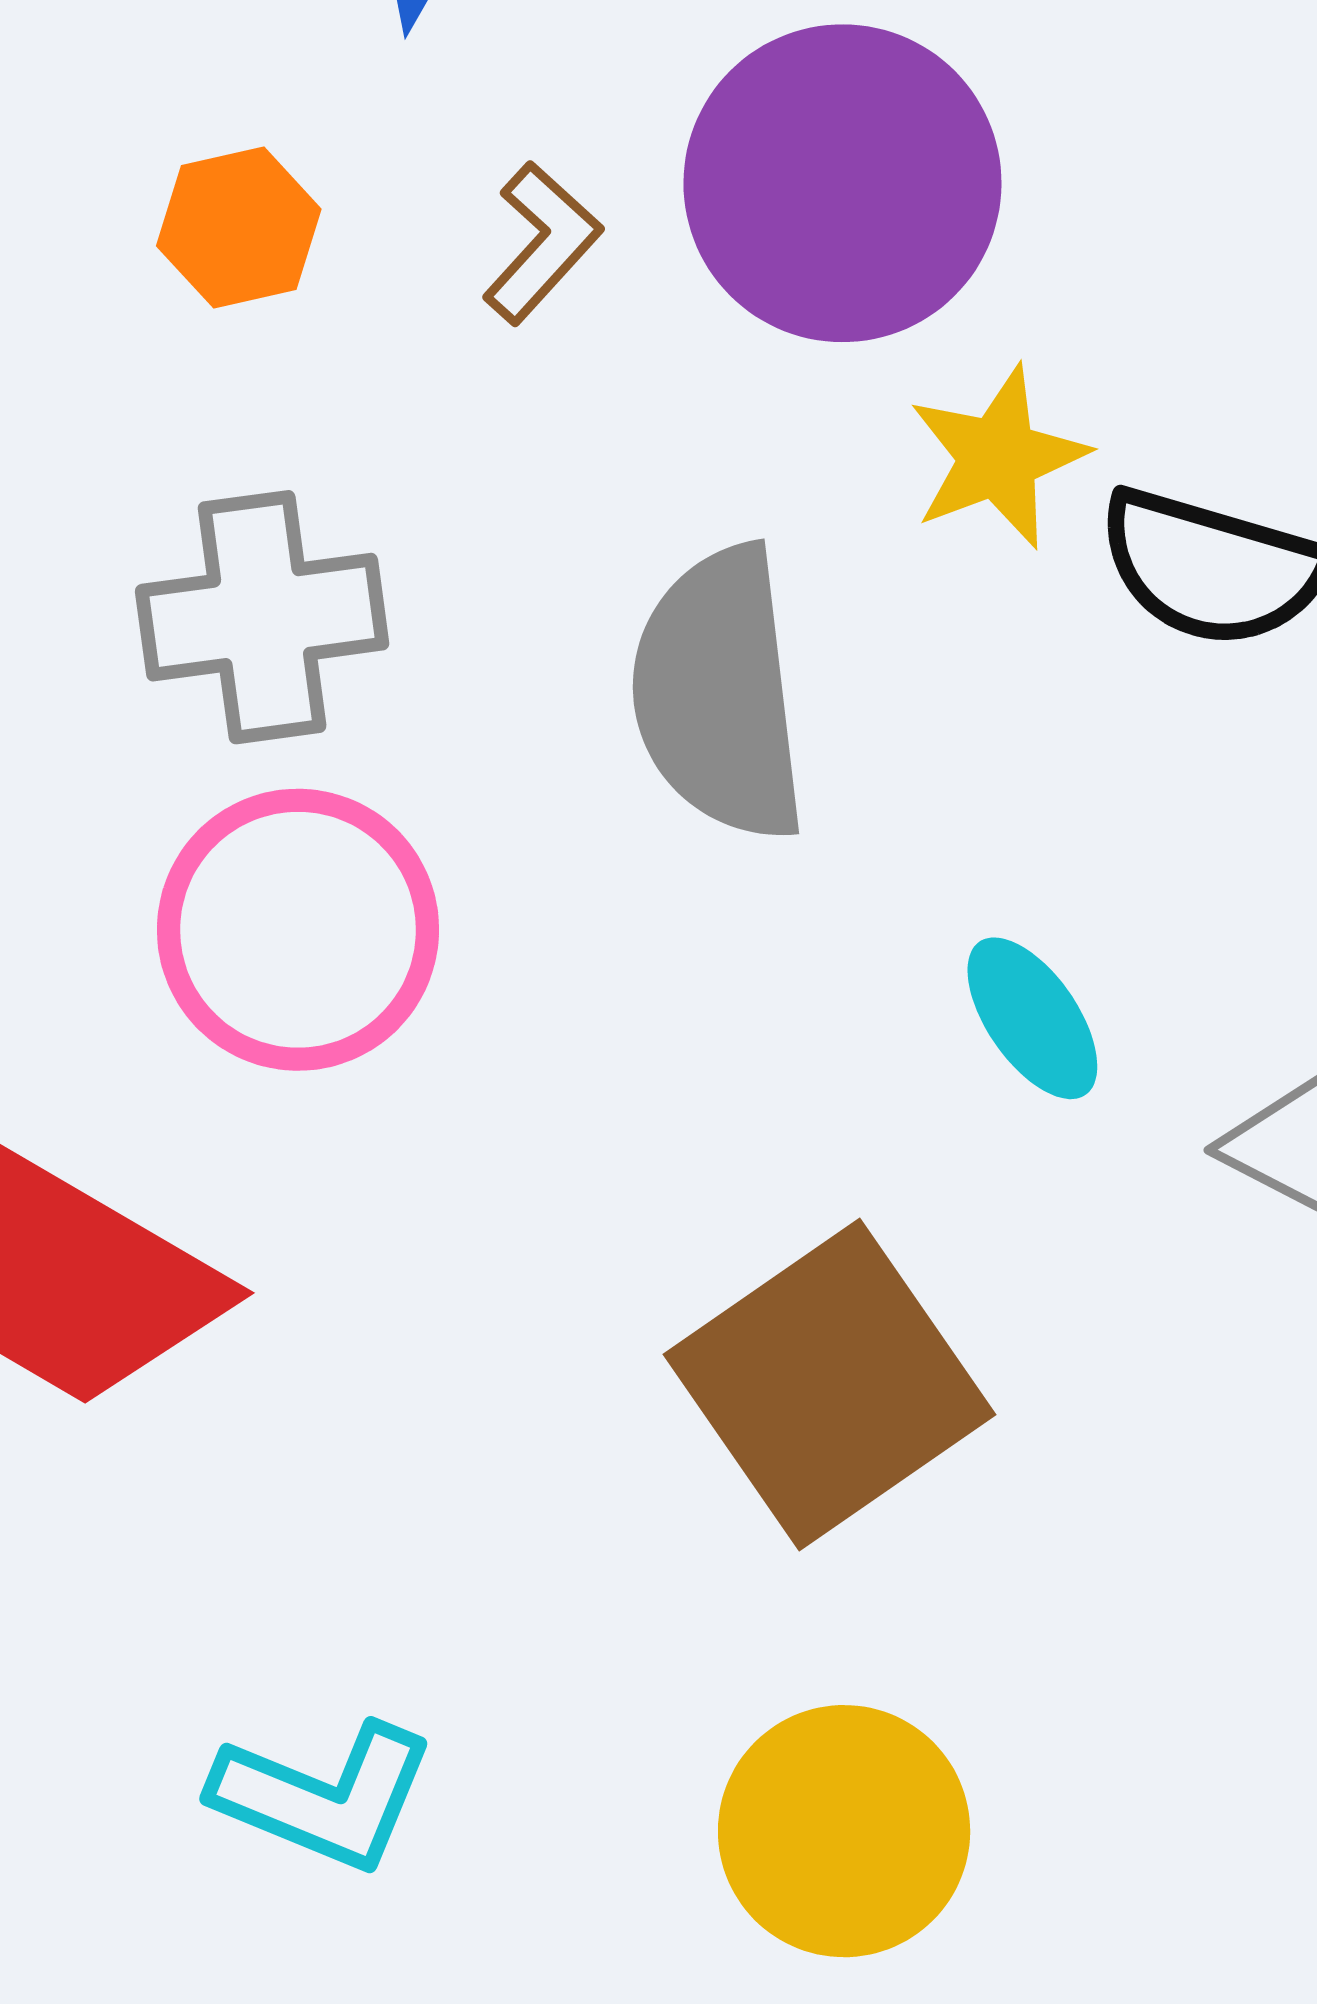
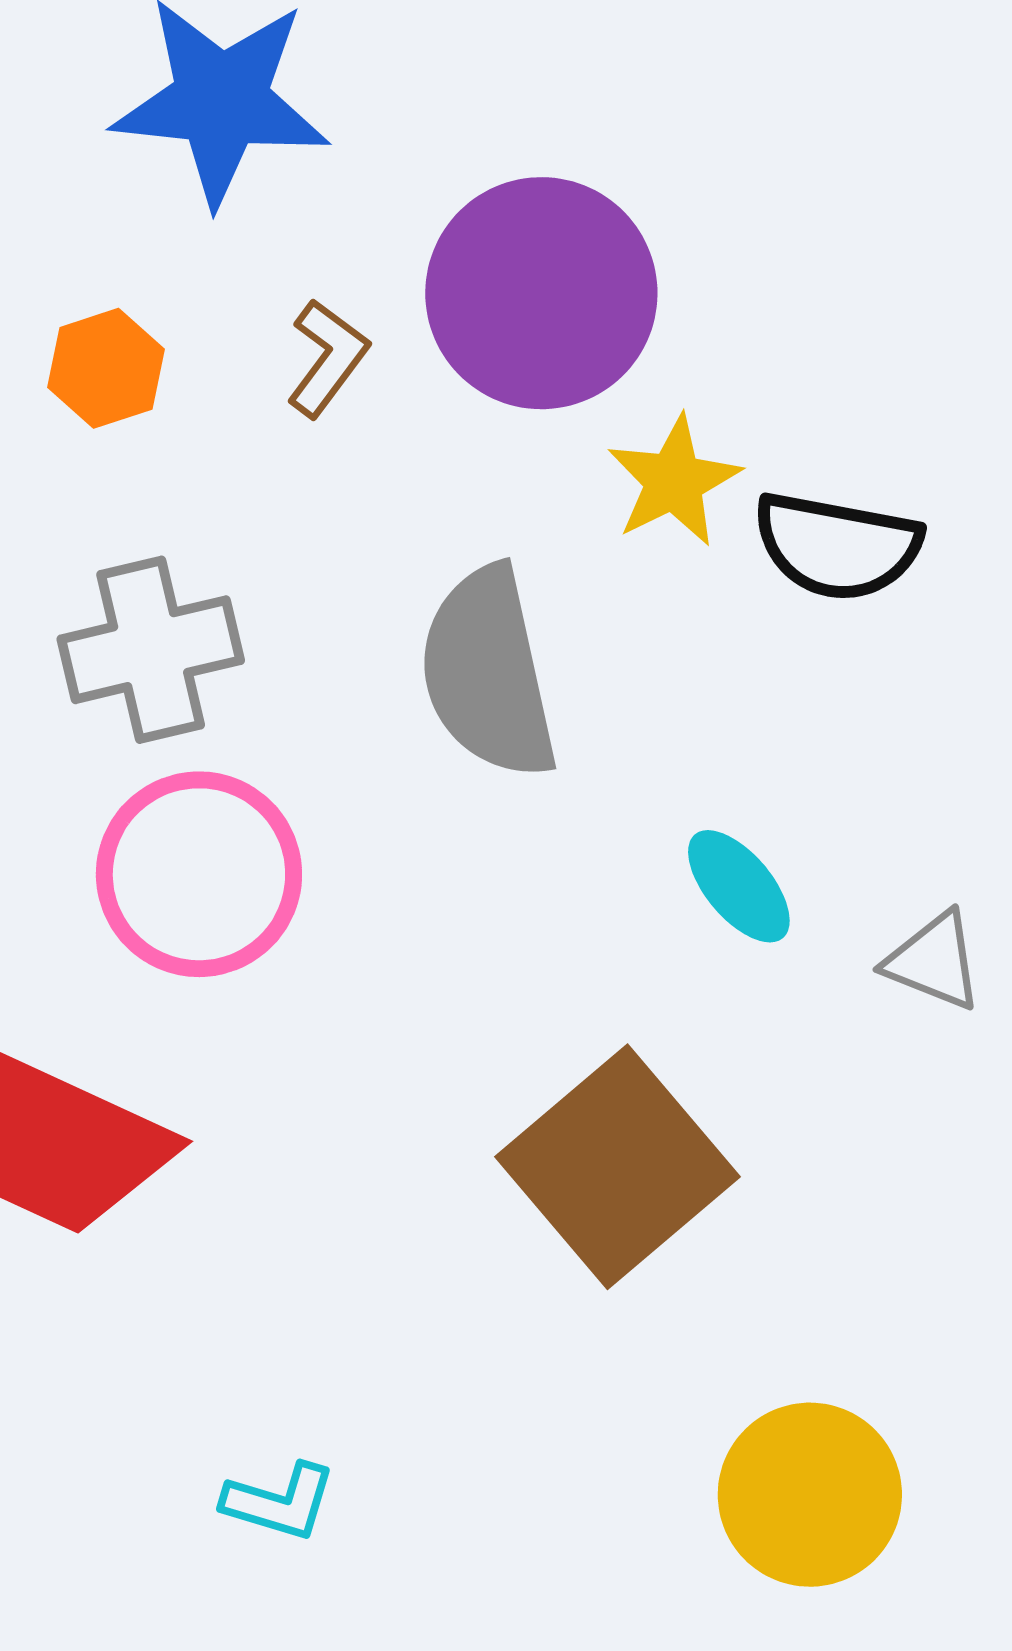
cyan L-shape: (324, 1796) -> (279, 1502), size x0.7
yellow circle: (844, 1831) -> (810, 1495), moved

